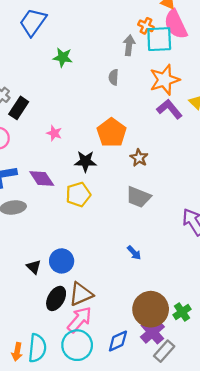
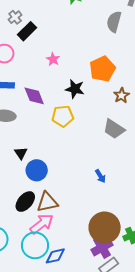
gray semicircle: (114, 77) -> (114, 22), size x1.5
black triangle: (34, 267) -> (21, 153), moved
blue diamond: (118, 341) -> (55, 256), moved

